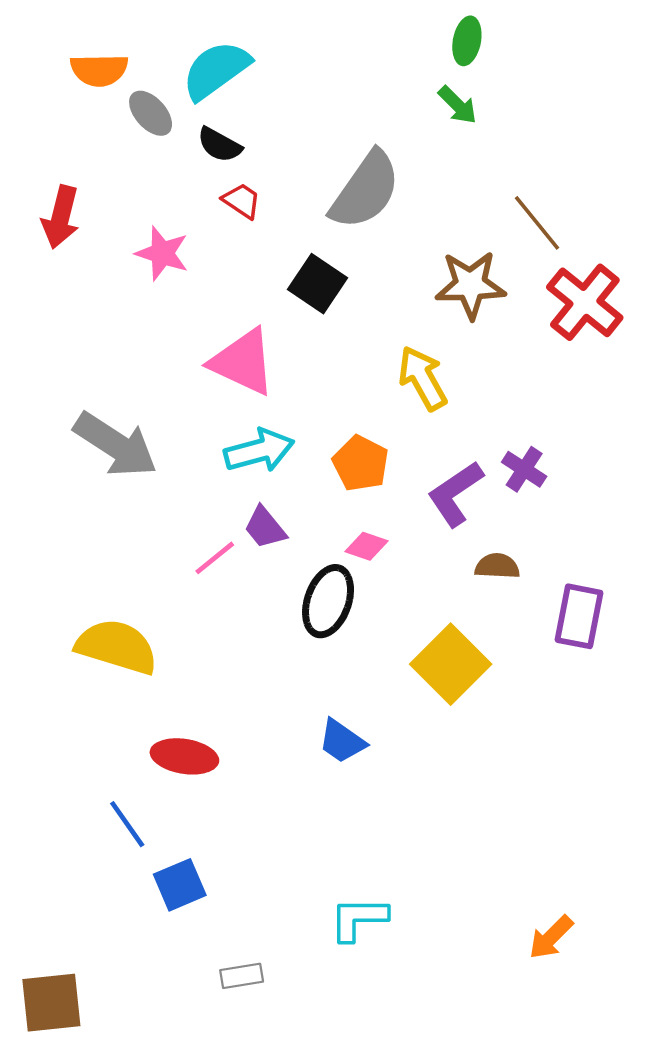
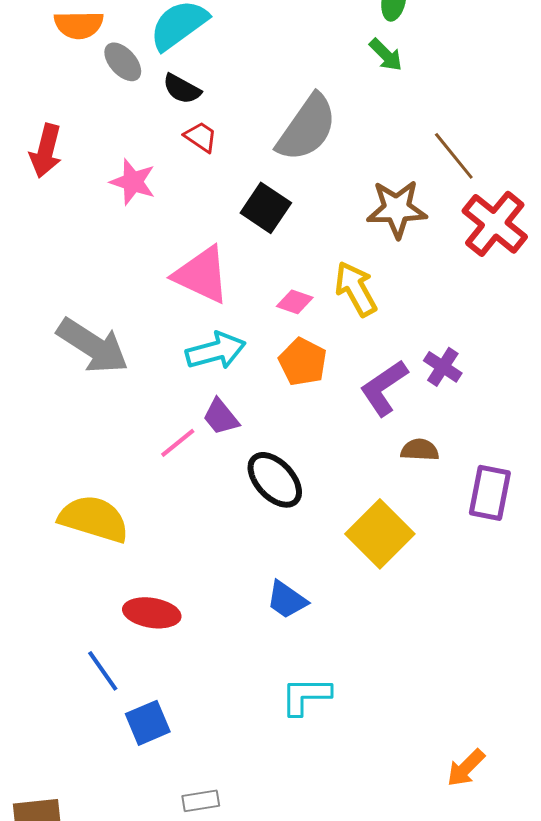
pink diamond: (367, 546) -> (295, 302), moved
black ellipse: (328, 601) -> (275, 480), turned -62
cyan L-shape: (358, 919) -> (306, 696), moved

